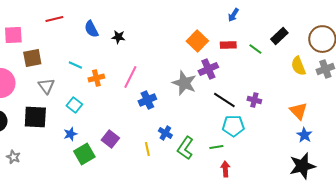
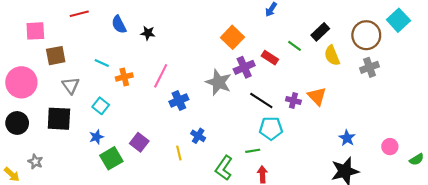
red rectangle: (228, 45) -> (270, 58), moved, turned 35
yellow semicircle: (298, 66) -> (332, 56), moved
orange triangle: (298, 111) -> (317, 96), moved
green L-shape: (185, 148) -> (224, 168), moved

